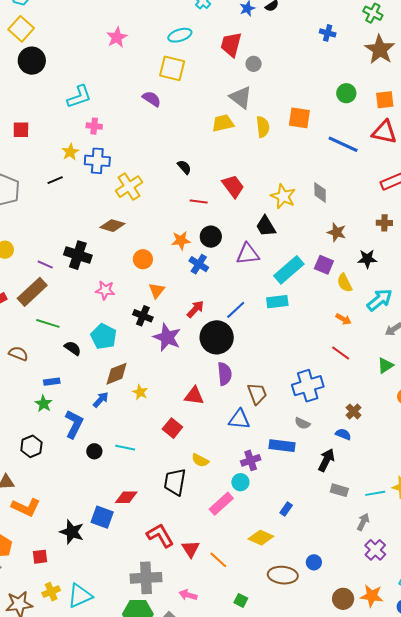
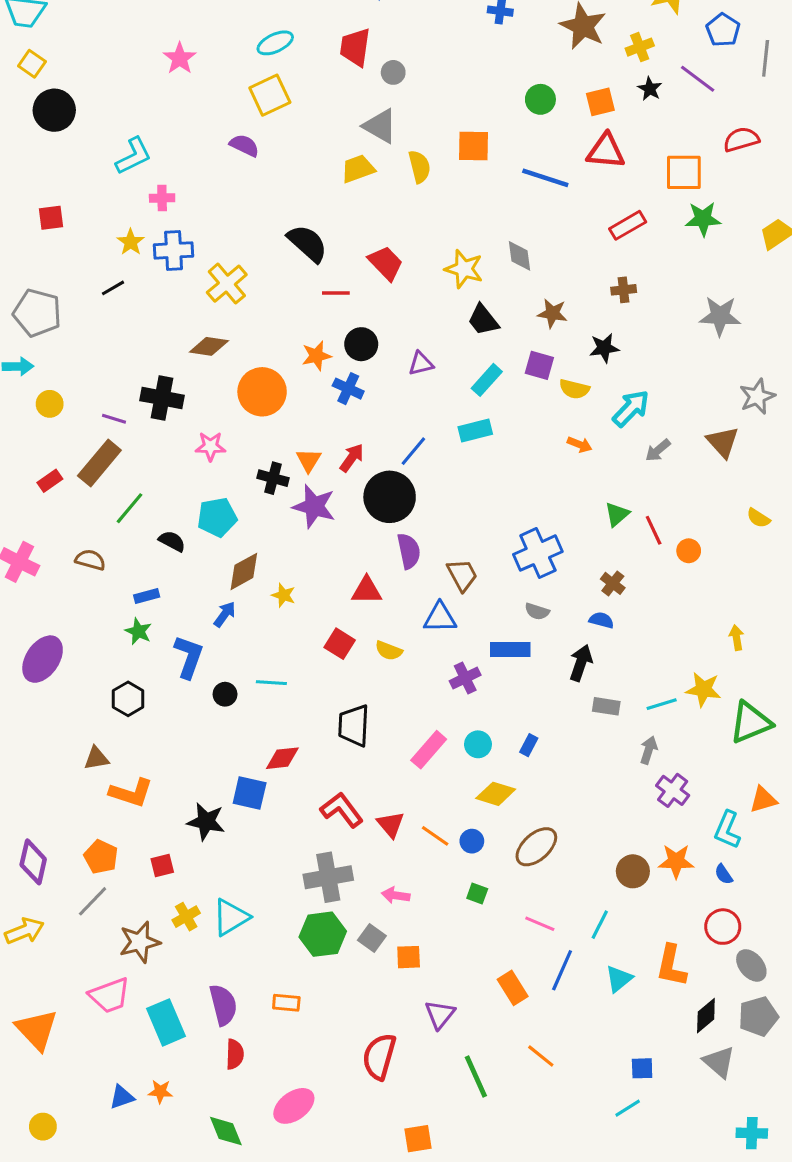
yellow square: (21, 29) -> (32, 64), size x0.7
yellow square: (172, 68) -> (270, 95), turned -32
black semicircle: (184, 167) -> (307, 243), size x1.8
black trapezoid: (266, 226) -> (483, 320), moved
purple triangle: (248, 254) -> (421, 364), size x0.7
orange circle: (143, 259) -> (262, 392), size x1.6
cyan rectangle: (289, 270) -> (487, 380), size x0.7
yellow semicircle: (345, 283) -> (574, 389), turned -42
orange triangle: (157, 290) -> (309, 460), moved
green line: (48, 323) -> (130, 508), turned -60
cyan pentagon: (104, 336) -> (217, 517), turned -30
red line: (341, 353) -> (654, 530), moved, turned 36
green triangle: (385, 365) -> (617, 514), moved
yellow semicircle: (200, 460) -> (389, 651), moved
cyan circle: (240, 482) -> (478, 744), moved
blue circle: (314, 562) -> (472, 841), moved
brown ellipse: (283, 575) -> (536, 847), turned -40

